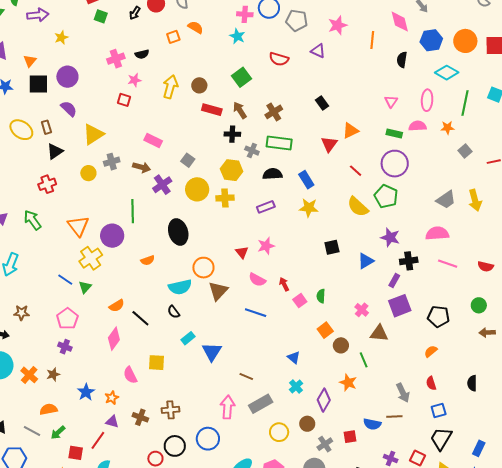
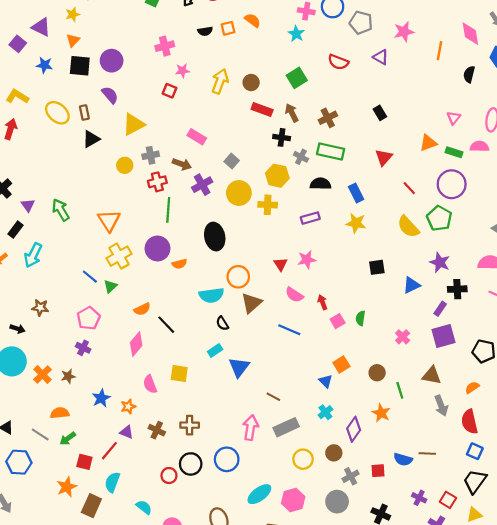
yellow star: (61, 38) -> (73, 14), moved
black semicircle: (142, 54) -> (205, 31), moved
orange triangle: (350, 131) -> (428, 143), moved
red cross: (47, 184) -> (157, 182), moved
purple circle: (112, 236) -> (157, 248), moved
black semicircle: (174, 312) -> (222, 323), moved
orange square: (325, 330) -> (341, 364), moved
brown triangle: (379, 333) -> (432, 376), moved
red semicircle: (431, 383) -> (469, 422), size x1.6
gray arrow: (403, 393) -> (441, 406), moved
blue square: (439, 410) -> (475, 451), turned 35

